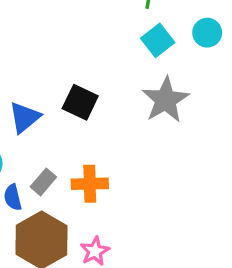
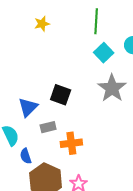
gray rectangle: (43, 182) -> (48, 127), moved, turned 42

